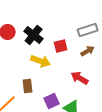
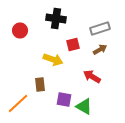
black cross: (34, 35) -> (56, 18), moved, turned -30
purple square: (52, 101) -> (64, 99), turned 35

